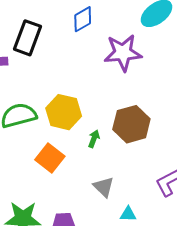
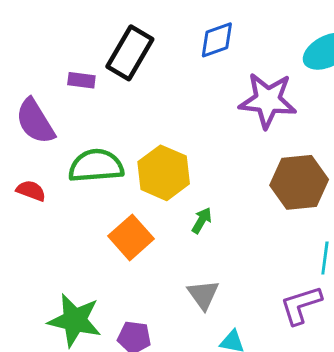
brown hexagon: (131, 124) -> (299, 182), moved

